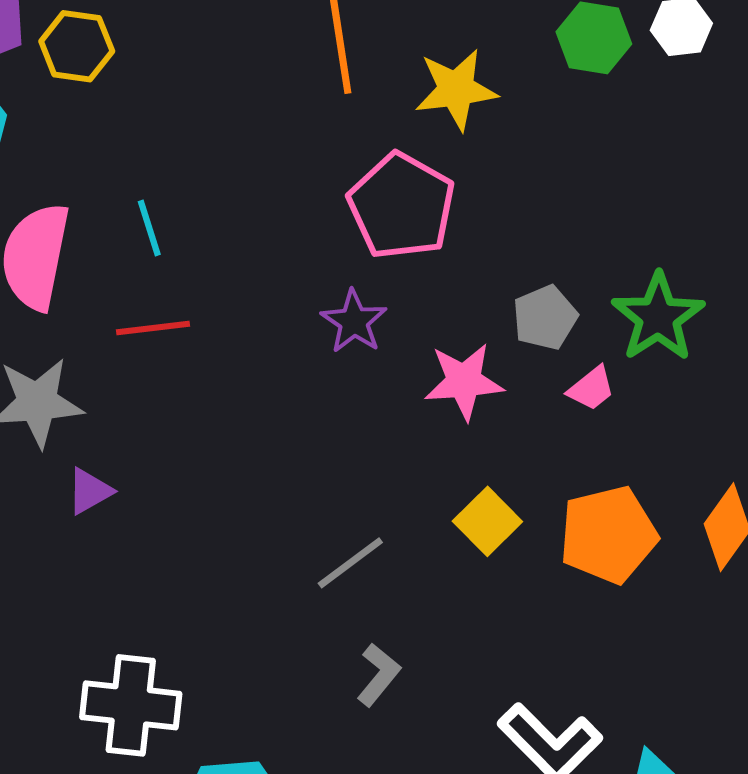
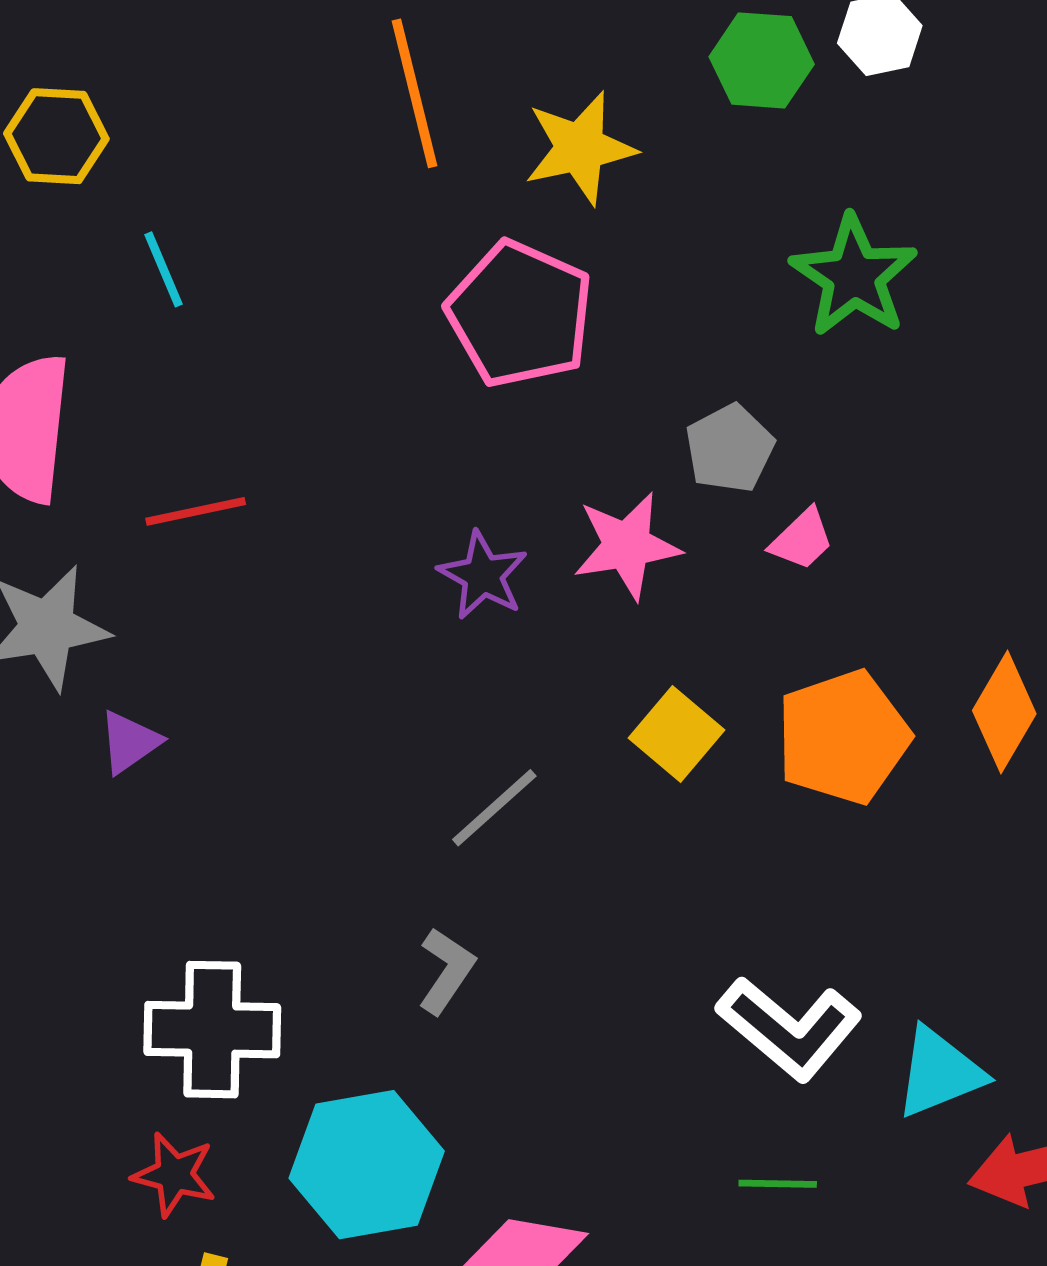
cyan line: (149, 228) -> (163, 269), moved
green star: (658, 317) -> (854, 276), moved
purple star: (354, 321) -> (483, 575), moved
gray L-shape: (379, 675) -> (446, 971), moved

